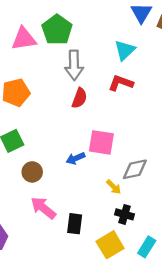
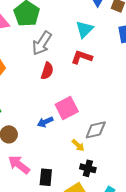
gray arrow: (74, 65) -> (42, 43), turned 35
pink square: (101, 142) -> (67, 108), turned -35

